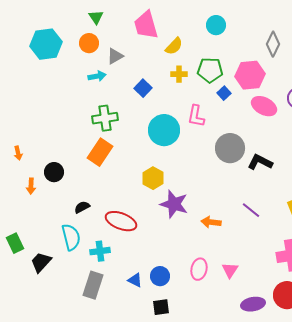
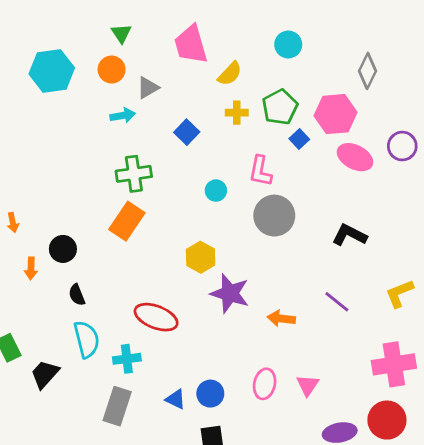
green pentagon: (210, 70) -> (280, 107), turned -30
cyan circle: (164, 130) -> (216, 191), size x0.5
gray circle: (230, 148) -> (274, 216), moved
black semicircle: (82, 207) -> (77, 295), moved, turned -84

